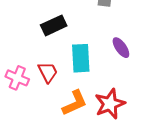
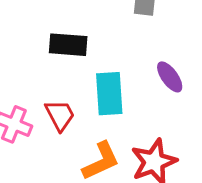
black rectangle: (54, 25) -> (68, 45), turned 30

